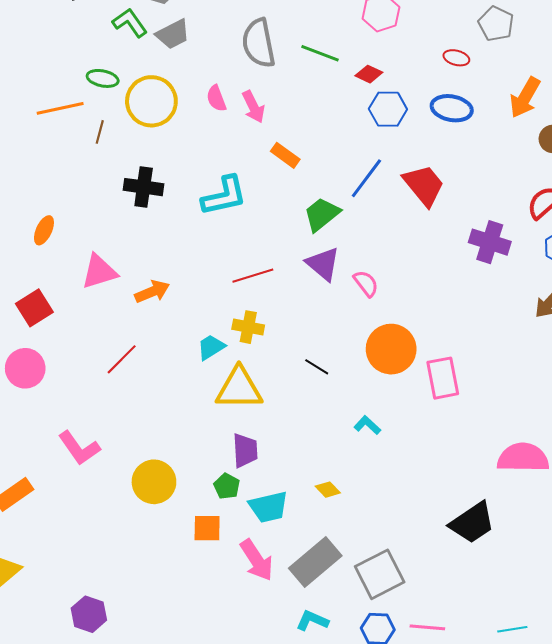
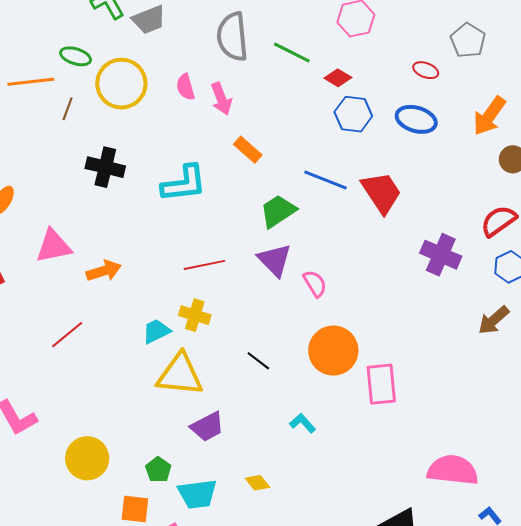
blue line: (366, 178) -> (326, 180), turned 69
purple trapezoid: (245, 450) -> (207, 427), moved, turned 60

